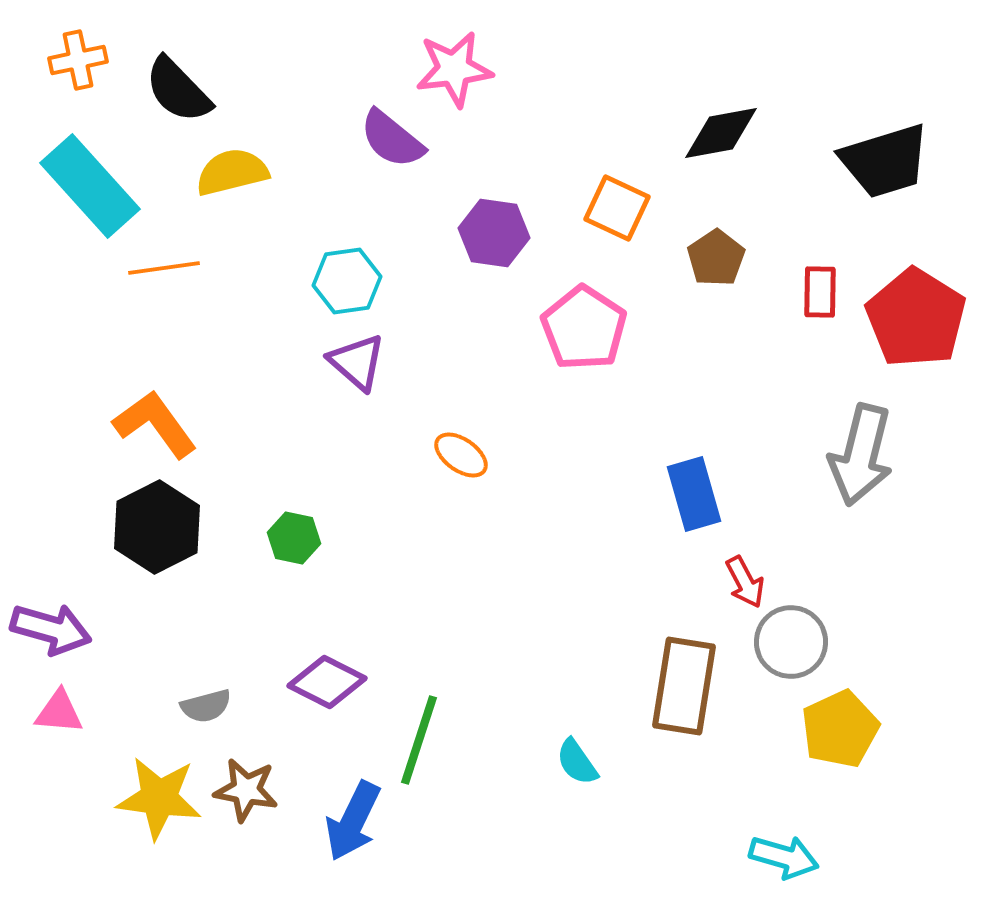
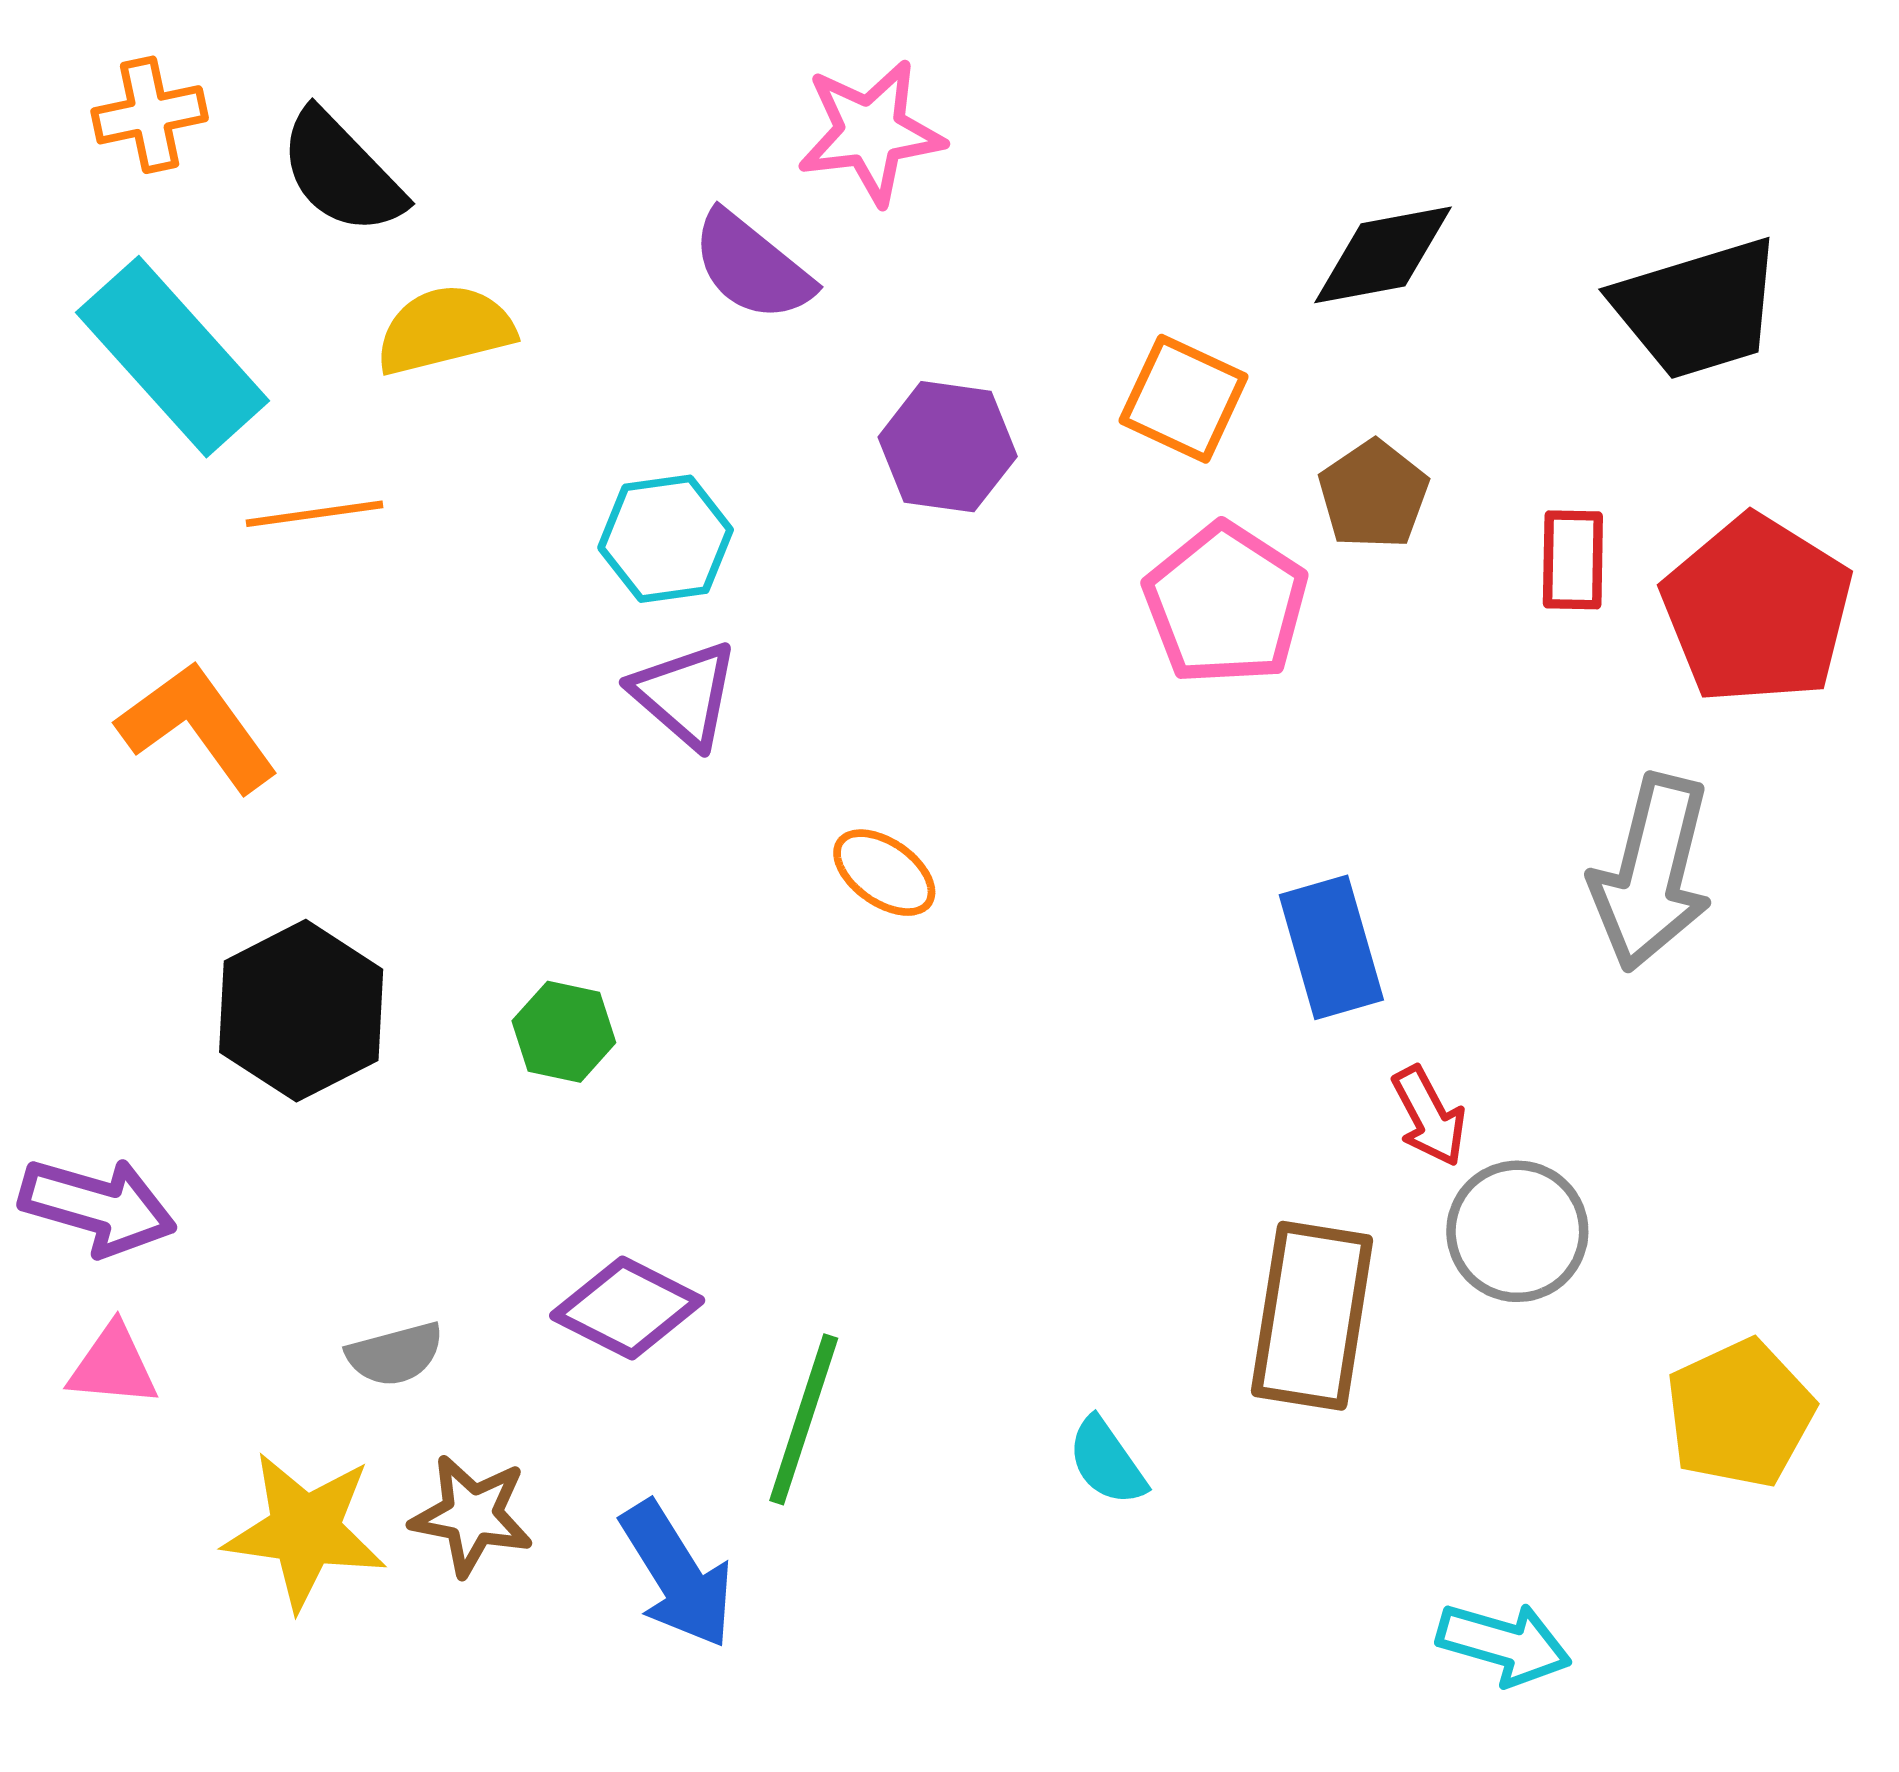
pink pentagon: (584, 328) -> (1226, 604), moved
orange L-shape: (155, 424) -> (197, 727), moved
yellow pentagon: (840, 729) -> (1740, 1414), moved
blue arrow: (353, 821) -> (677, 1575), turned -58

